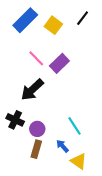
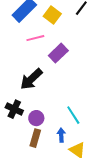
pink line: (36, 58) -> (35, 38), moved, turned -60
blue arrow: (62, 146) -> (61, 135), turned 40

